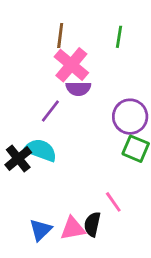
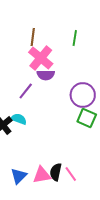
cyan semicircle: (41, 150) -> (19, 119), size x0.7
pink line: (113, 202) -> (71, 174), moved

